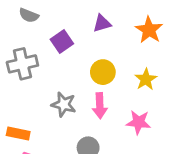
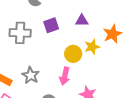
yellow star: (146, 79) -> (92, 47), moved
gray star: (64, 104) -> (31, 75), moved

